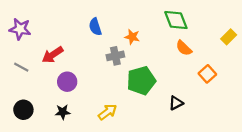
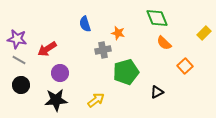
purple star: (20, 29) -> (17, 39), moved
black circle: (23, 110) -> (21, 85), moved
black star: (63, 112) -> (56, 100), size x1.6

